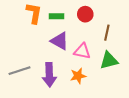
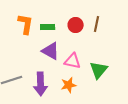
brown line: (107, 33) -> (97, 24), moved
green triangle: (109, 60) -> (99, 70), turned -36

